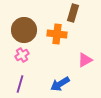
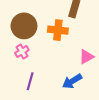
purple line: (20, 84) -> (30, 81), moved
blue arrow: (60, 84) -> (72, 81), moved

